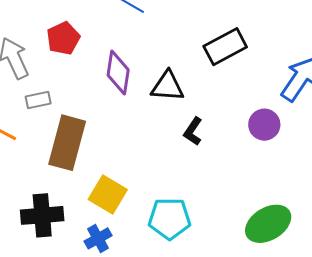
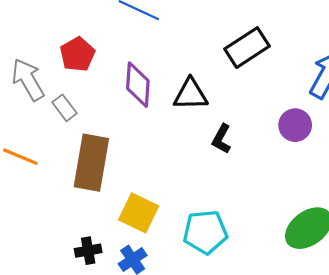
gray rectangle: (38, 100) -> (64, 108), moved, turned 70
black cross: (42, 215) -> (88, 251), moved, size x0.6

